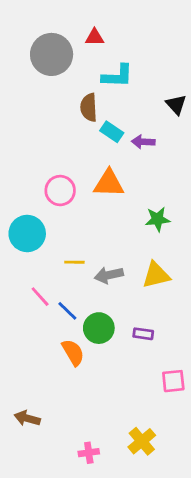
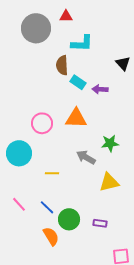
gray arrow: (109, 275) -> (86, 157), moved, turned 42
pink line: (40, 297) -> (19, 204), moved

